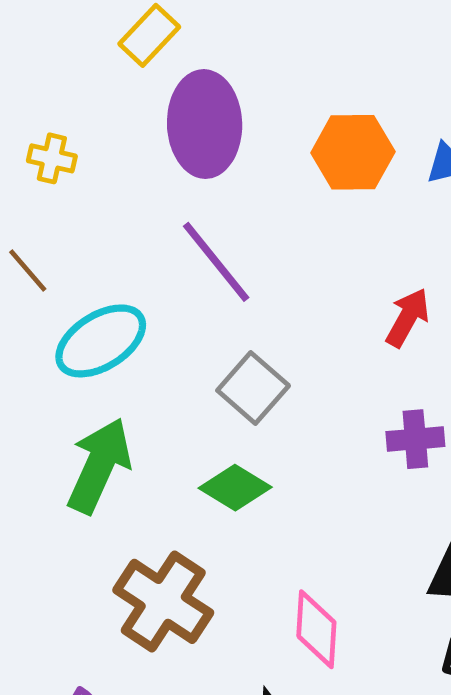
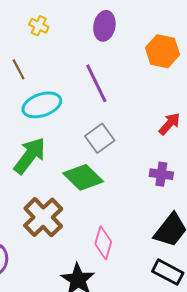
purple ellipse: (205, 124) -> (104, 26), size x0.7
green diamond: (235, 488) -> (83, 177), size x1.4

